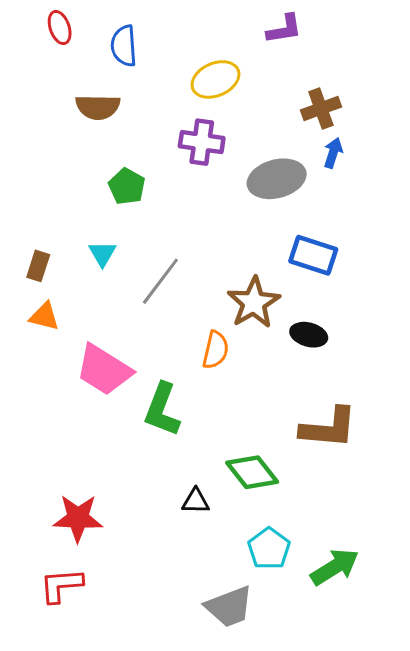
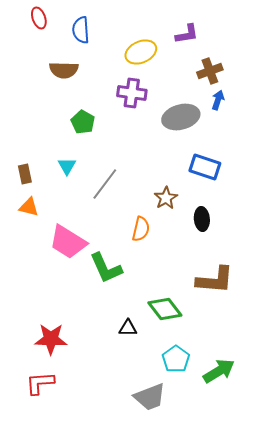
purple L-shape: (284, 29) -> (187, 34), moved
brown rectangle: (38, 266) -> (25, 174), turned -30
brown star: (254, 303) -> (166, 198), size x0.7
black ellipse: (309, 335) -> (202, 219), turned 70
green L-shape: (162, 410) -> (106, 268), turned -45

